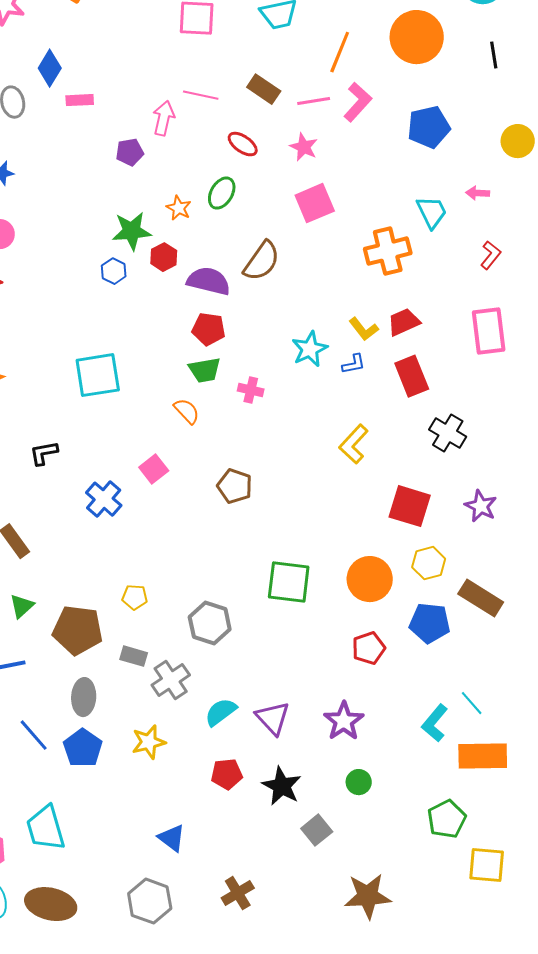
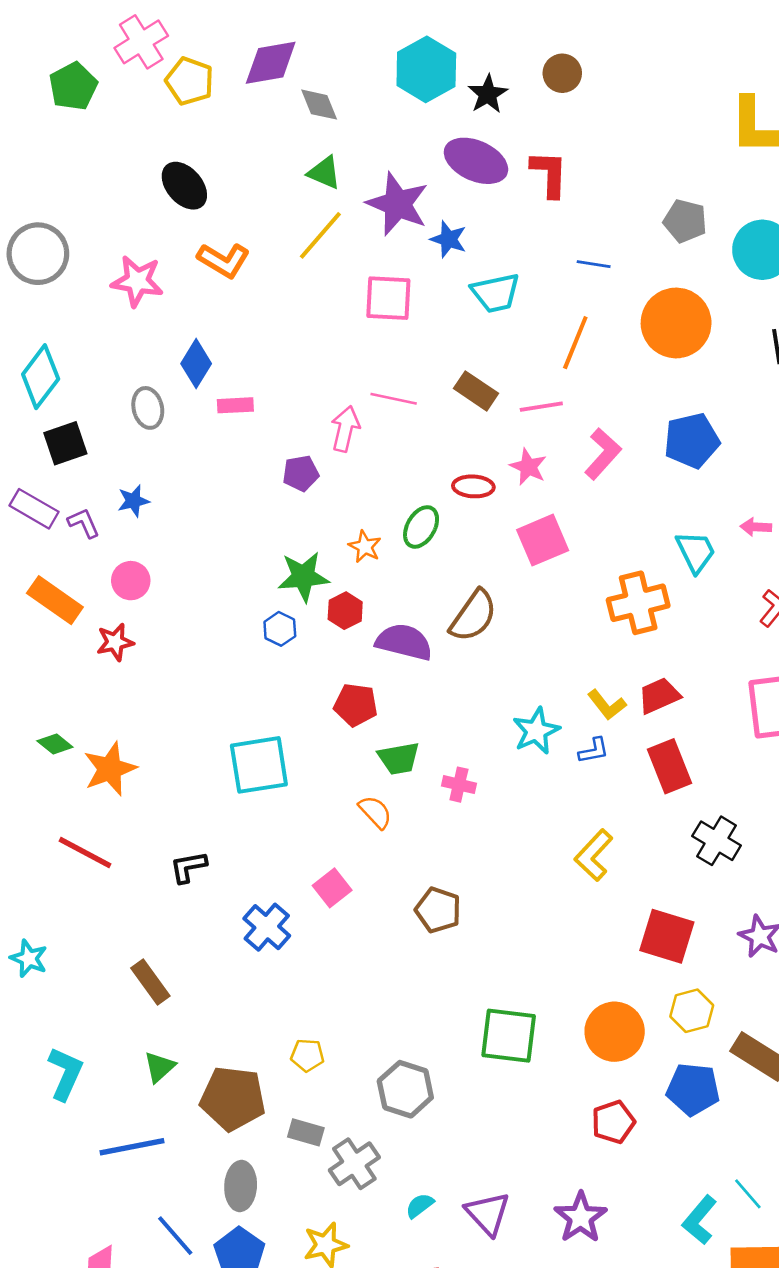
pink L-shape: (358, 102) -> (603, 454), moved
red ellipse: (243, 144) -> (473, 486), moved, turned -32
red pentagon: (209, 329) -> (356, 705), moved
cyan semicircle: (221, 712) -> (420, 1206), size x0.7

